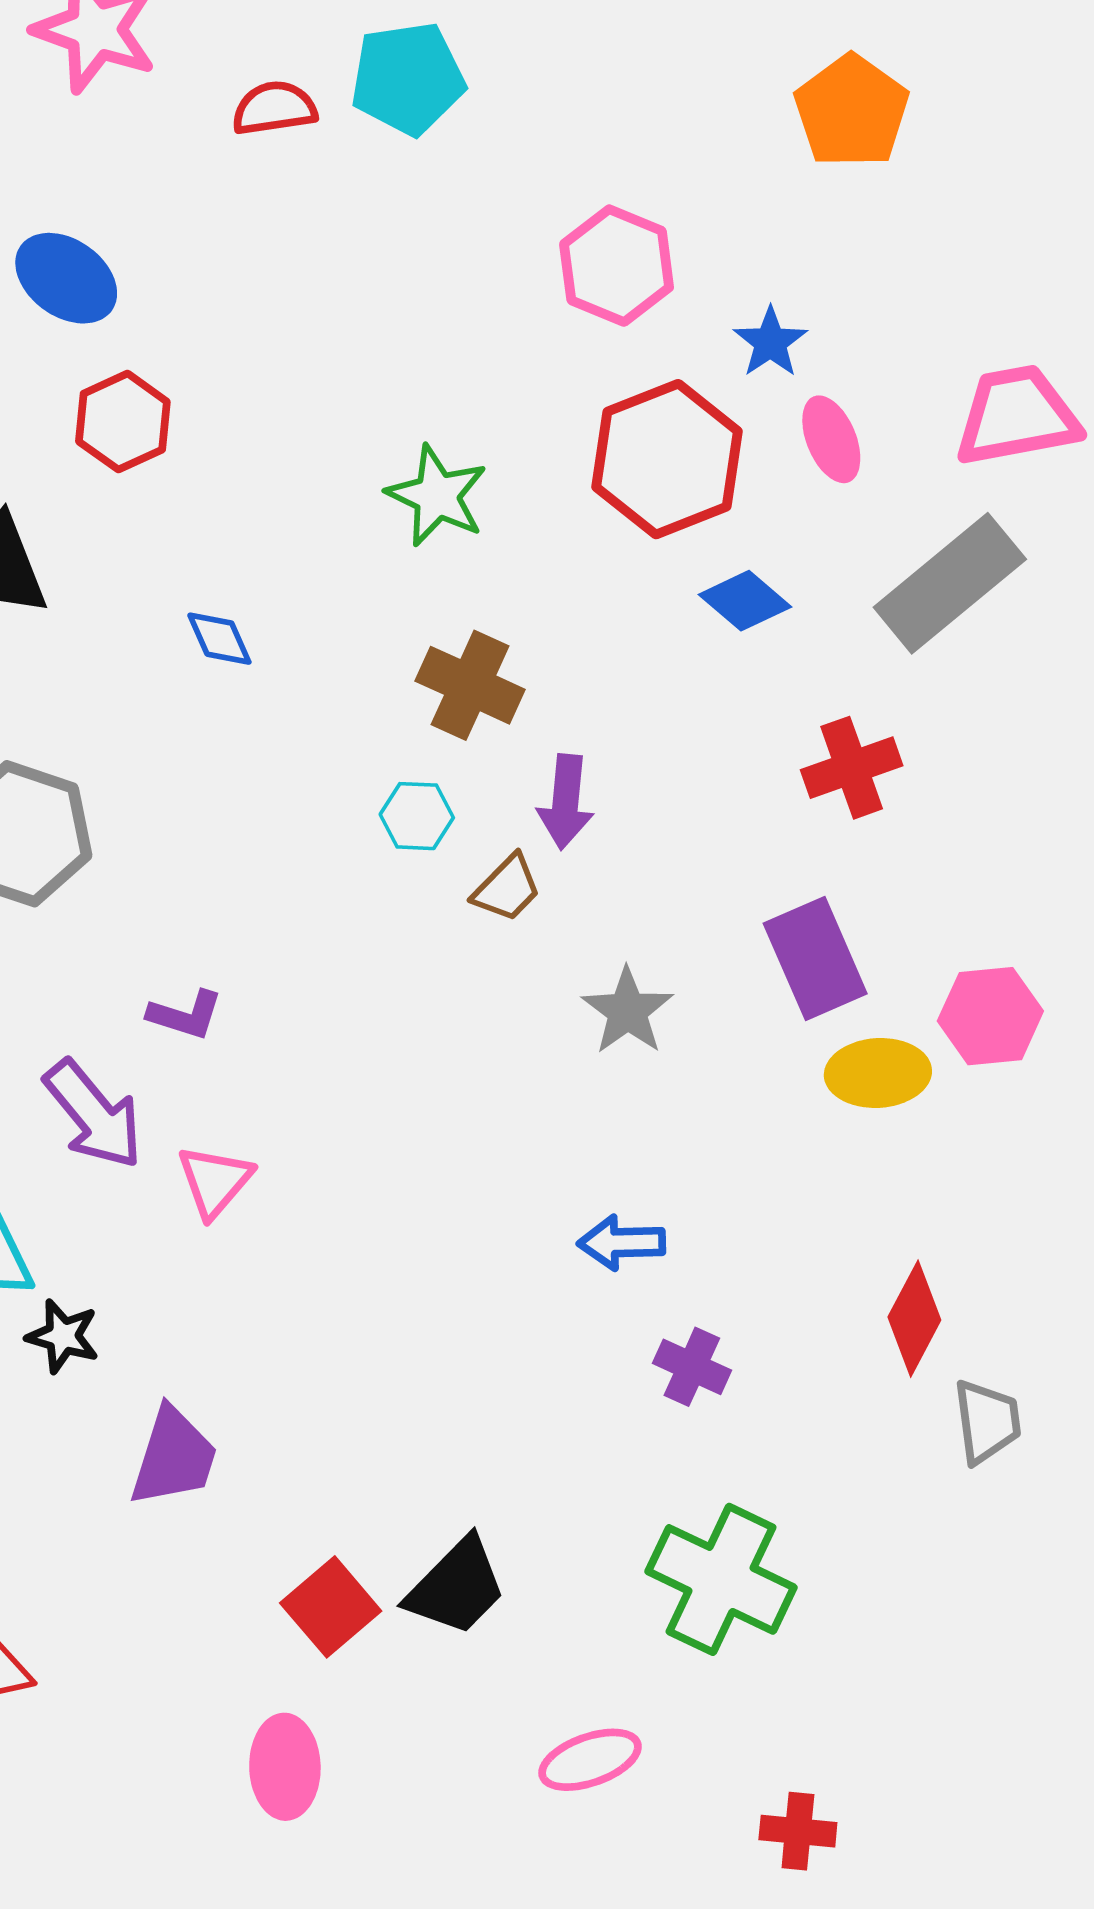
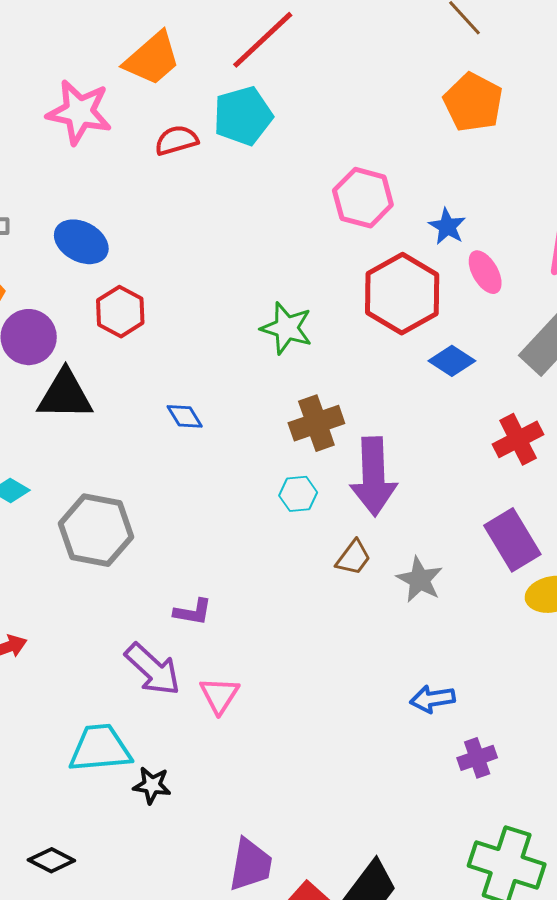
brown cross: (470, 685) -> (316, 423), turned -36
purple arrow: (566, 802) -> (374, 476), size x1.6
brown trapezoid: (507, 888) -> (353, 558), moved
purple cross: (692, 1367) -> (477, 758), turned -36
purple trapezoid: (174, 1457) -> (251, 865), moved

